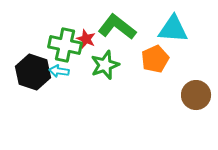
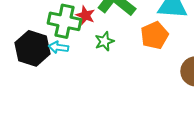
green star: (105, 65) -> (104, 41), size x0.7

